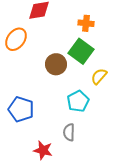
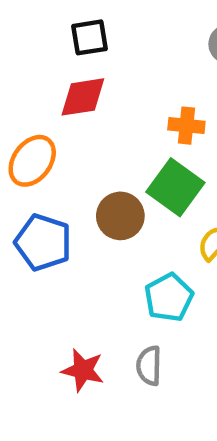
blue pentagon: (21, 109) -> (43, 242), moved
red star: (43, 150) -> (83, 370), moved

